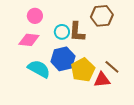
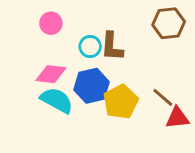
brown hexagon: (102, 16) -> (169, 23), moved
pink diamond: (29, 40) -> (51, 74), moved
red triangle: (102, 80) -> (177, 118), moved

